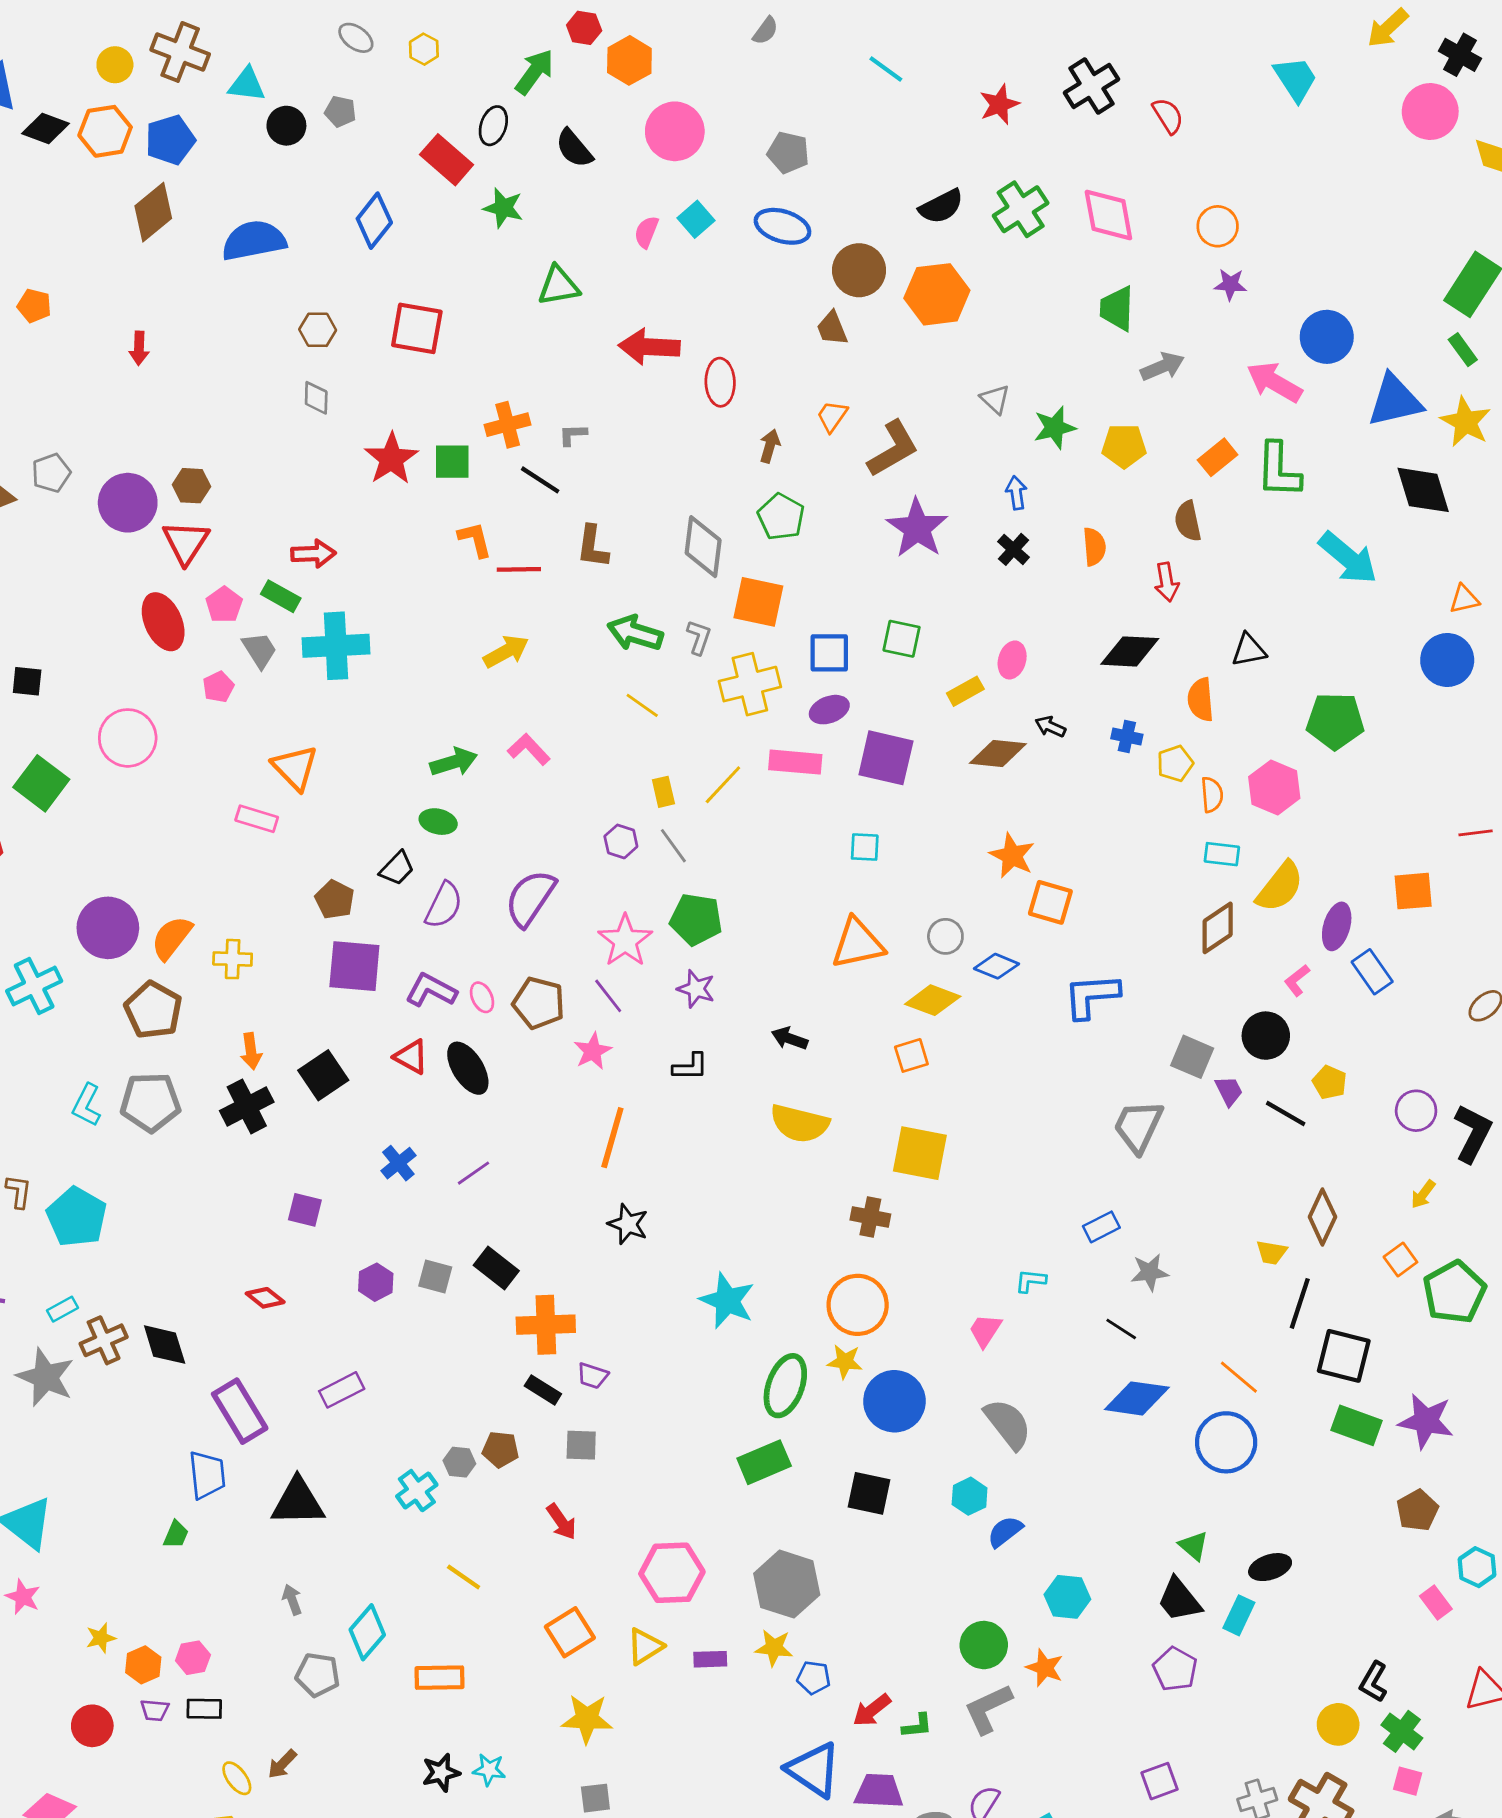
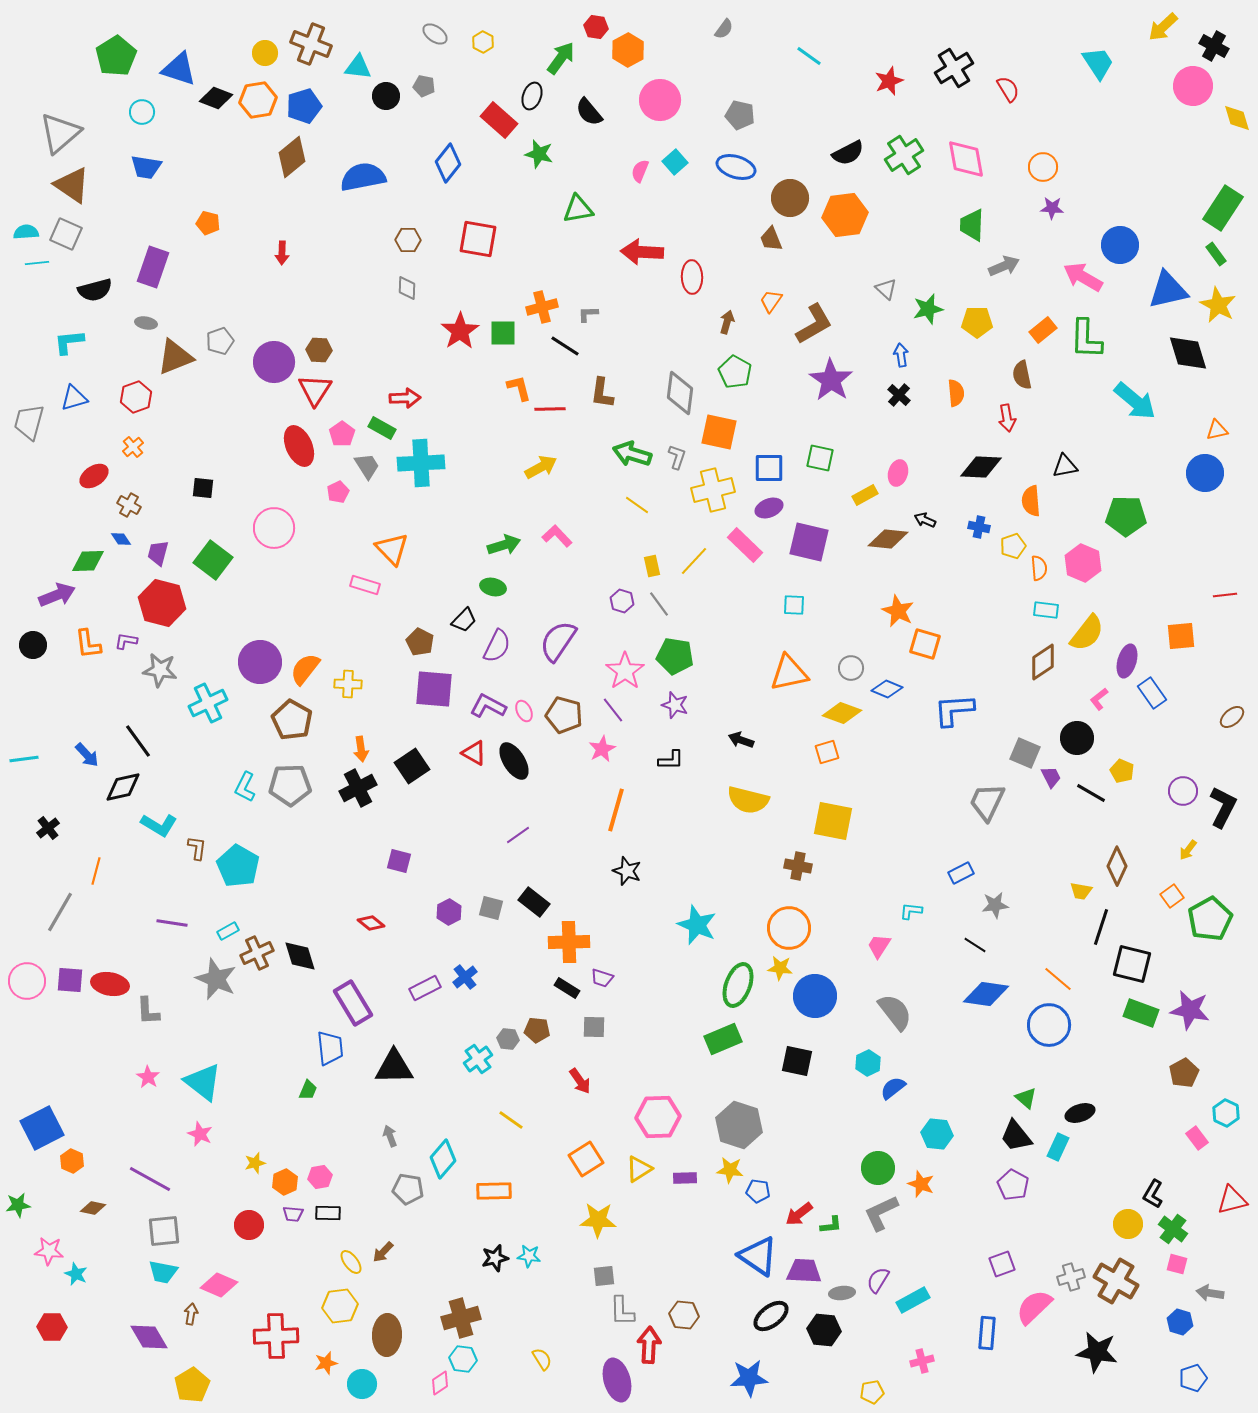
pink rectangle: (795, 762) -> (745, 545), turned 39
blue cross: (398, 1163) -> (465, 977), moved

